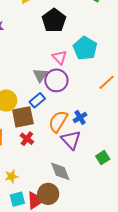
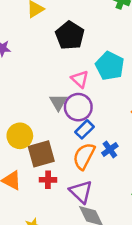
blue rectangle: (37, 100) -> (85, 129), moved
red cross: (27, 139) -> (48, 180), turned -32
purple triangle: (71, 140) -> (81, 192), moved

